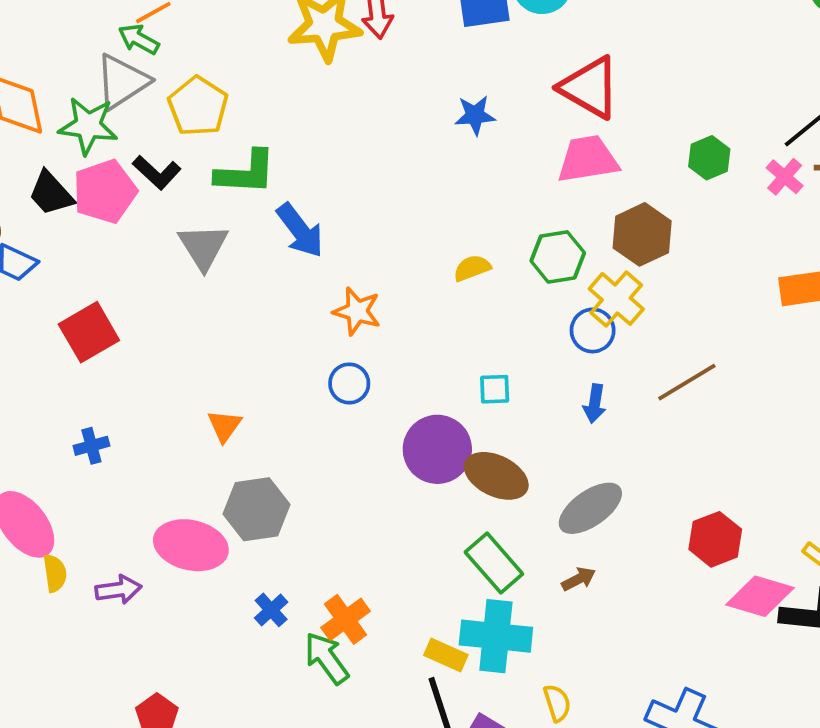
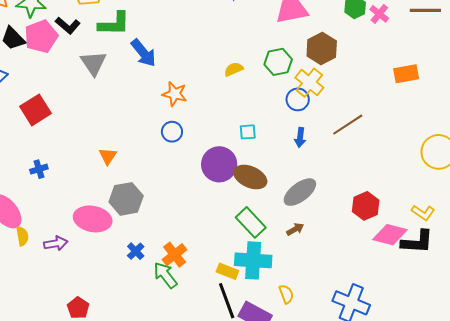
pink cross: (785, 177) -> (379, 14), moved

